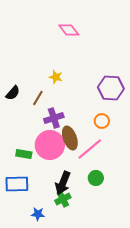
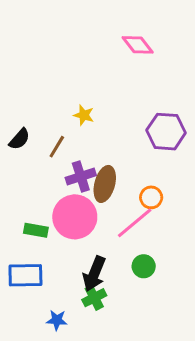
pink diamond: (69, 30) -> (138, 45), moved
orange circle: (102, 121) -> (151, 197), moved
brown ellipse: (70, 138) -> (105, 184), moved, turned 35

